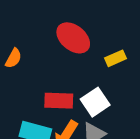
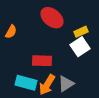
white square: (95, 102) -> (80, 47), moved

